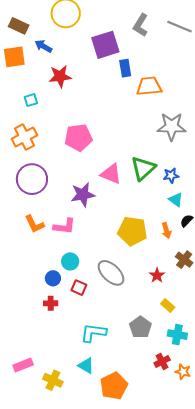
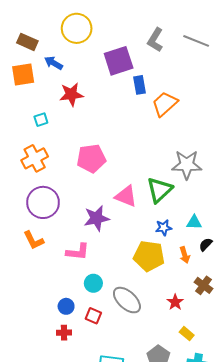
orange trapezoid: (149, 86) -> (165, 104), turned -36
gray star: (172, 127) -> (187, 165), moved
blue star: (171, 176) -> (164, 228), moved
cyan triangle: (176, 200) -> (194, 222), turned -35
orange L-shape: (35, 224) -> (34, 240), moved
cyan circle: (70, 261) -> (93, 283), moved

